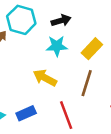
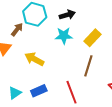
yellow arrow: (45, 78) -> (34, 59), moved

